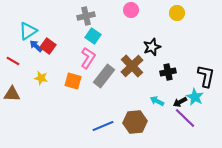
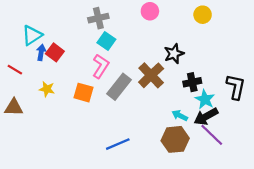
blue arrow: (36, 46) -> (41, 52), turned 56
cyan star: (195, 97) -> (205, 99), moved
black arrow: (180, 102) -> (206, 117), size x1.5
brown hexagon: (135, 122) -> (175, 139), moved

